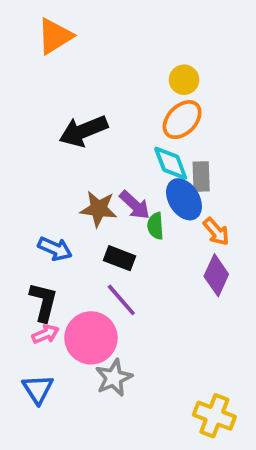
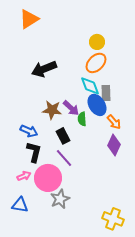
black rectangle: (119, 258) -> (63, 136), turned 42
black L-shape: (44, 302) -> (34, 152), moved
blue triangle: (38, 389) -> (20, 205), turned -48

